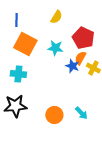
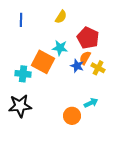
orange square: (25, 44) -> (43, 62), moved
cyan arrow: (81, 113) -> (91, 103), moved, turned -72
orange circle: (54, 115) -> (72, 116), moved

